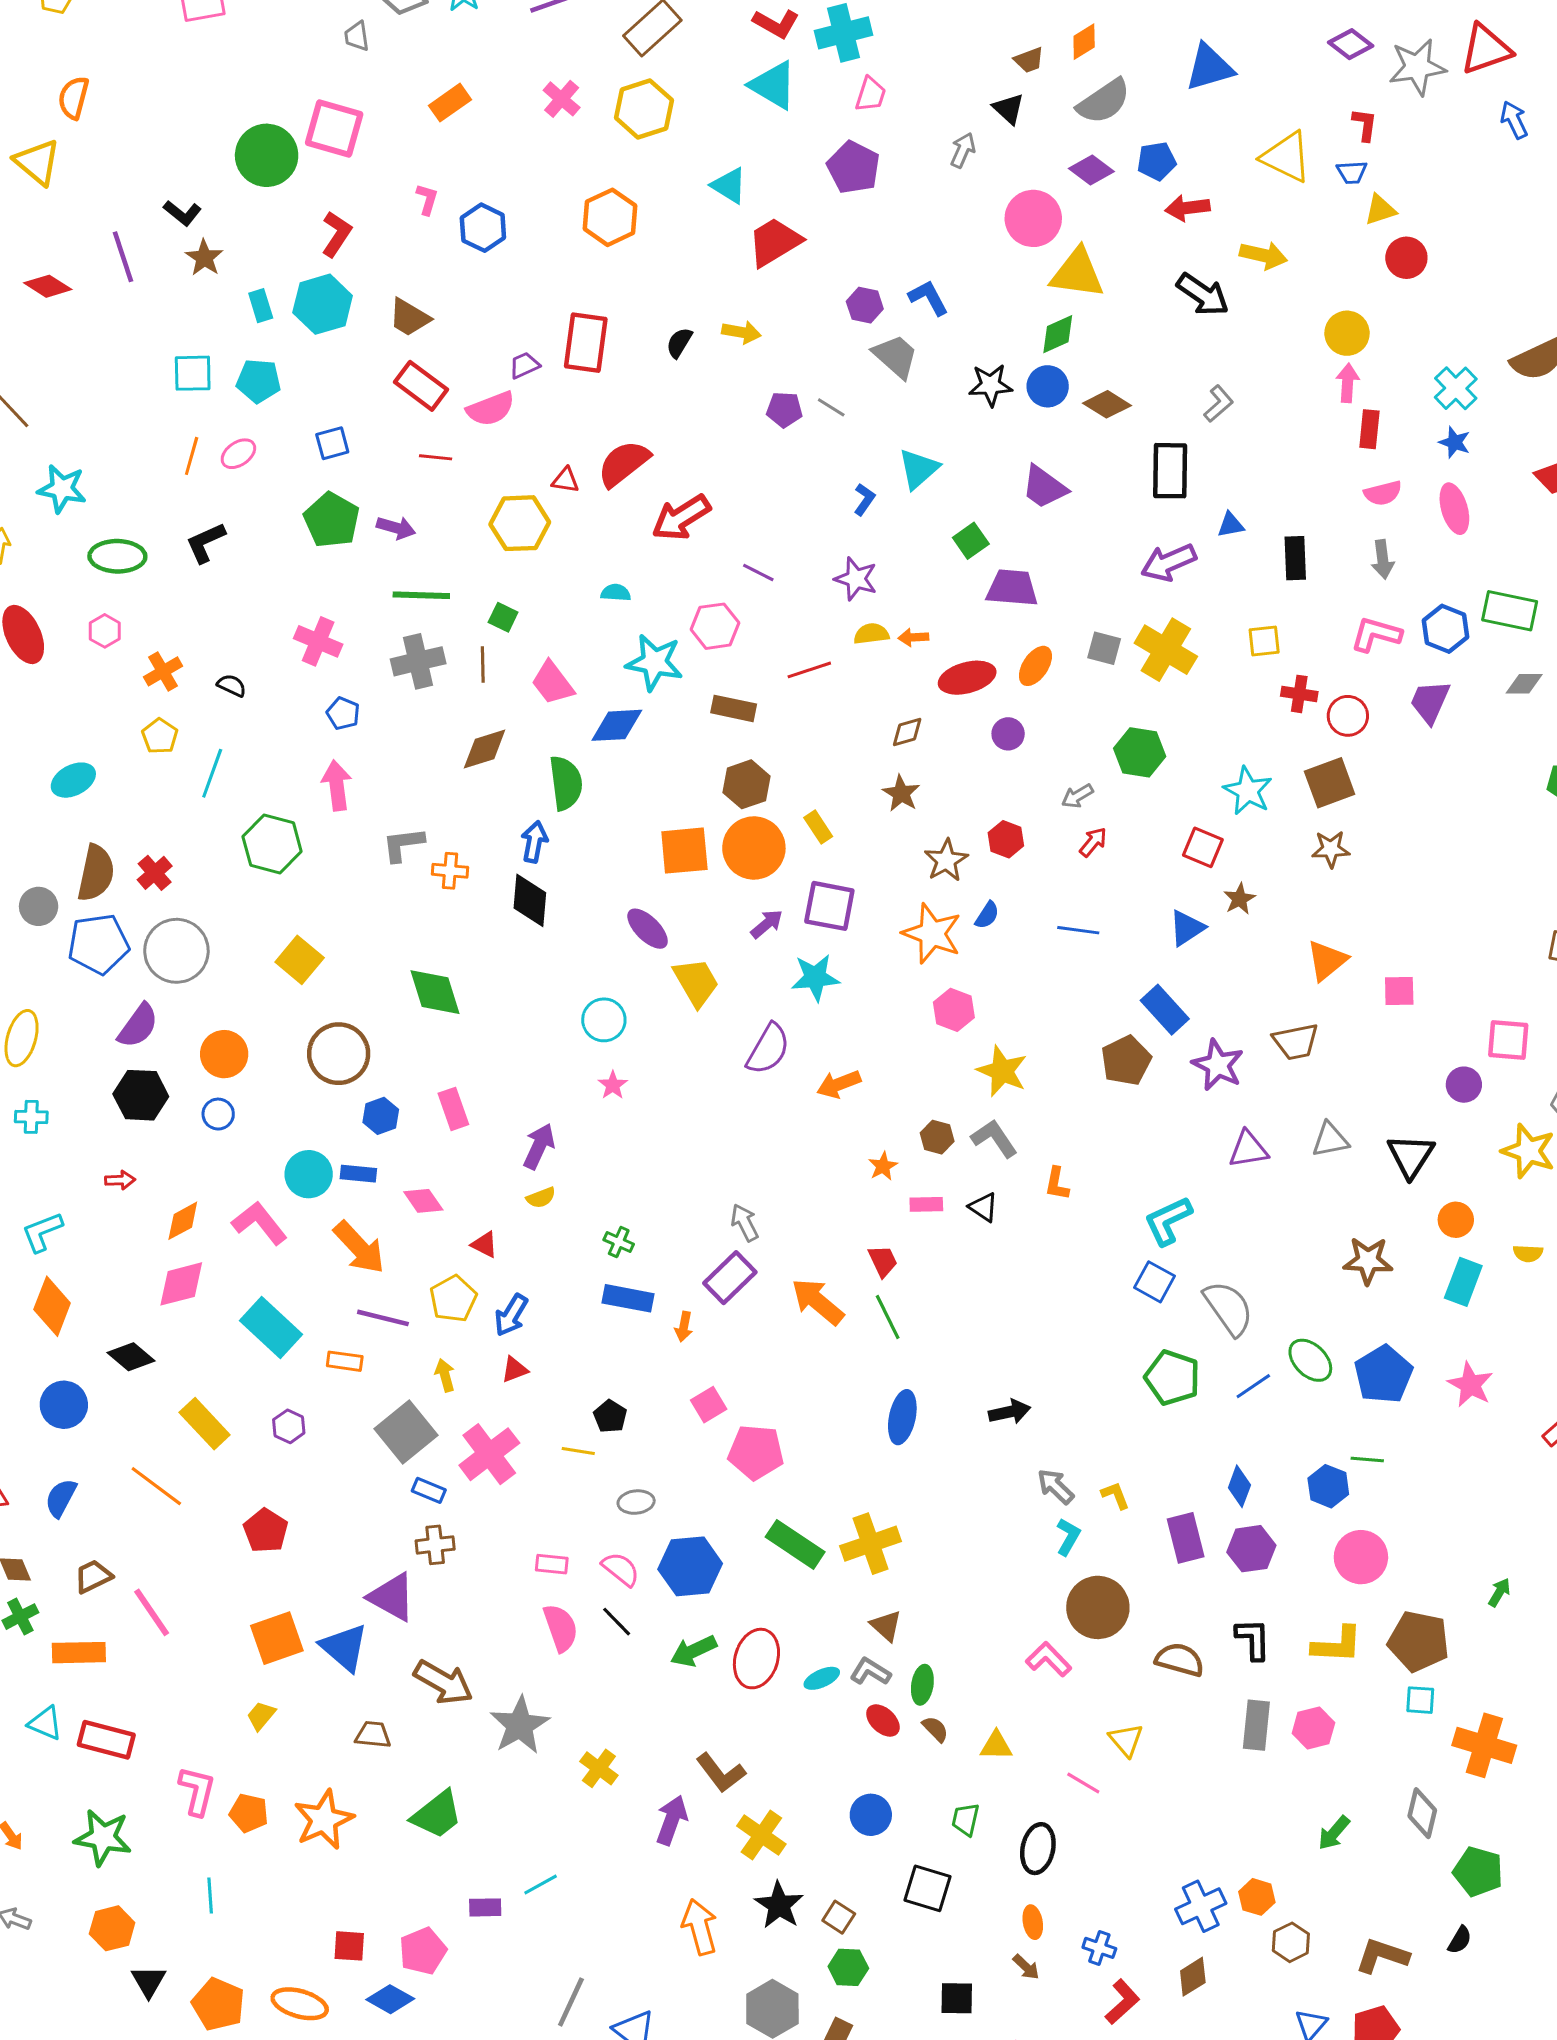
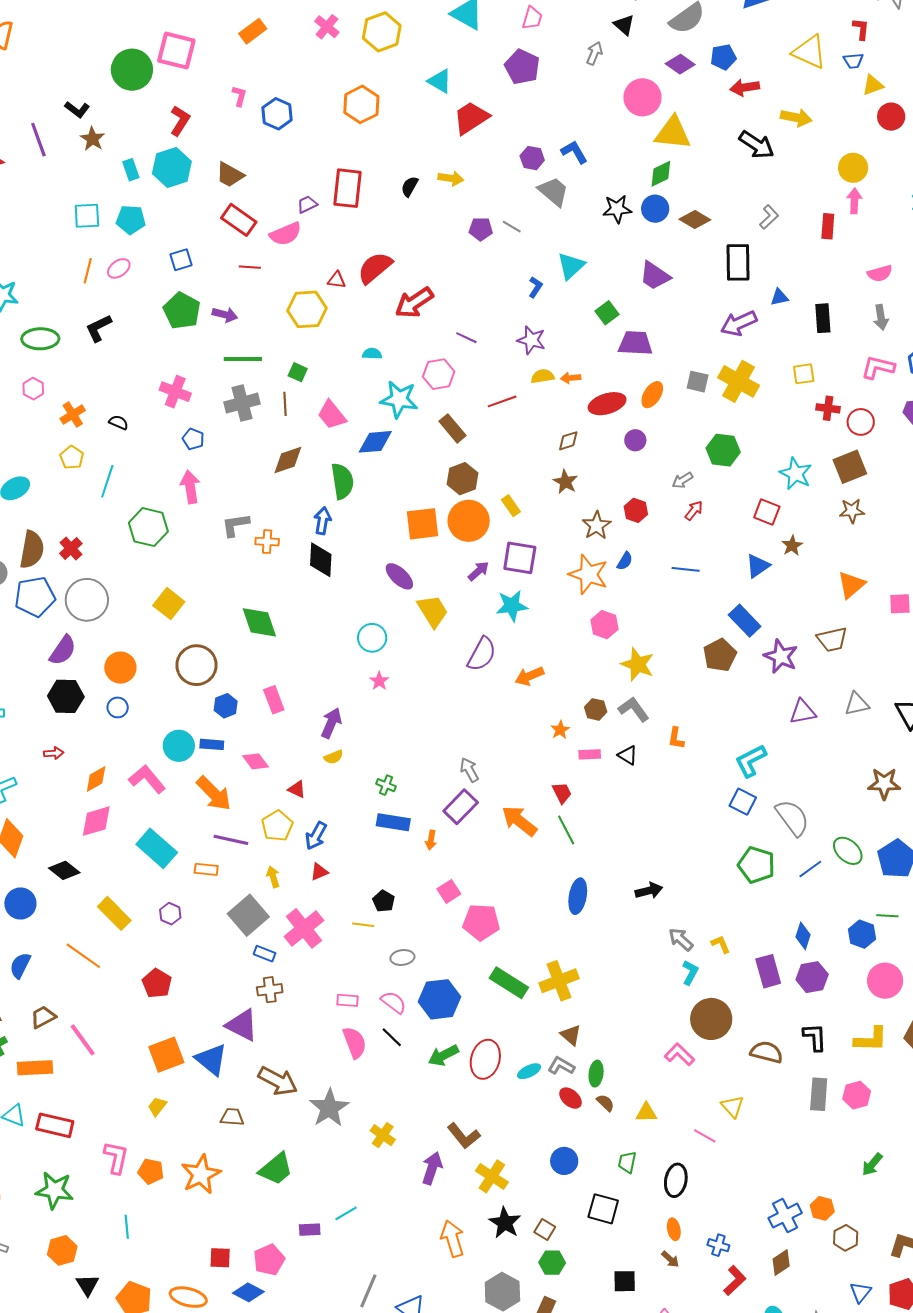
red rectangle: (1369, 429) -> (828, 226), moved
brown rectangle: (734, 708) -> (453, 428), turned 40

